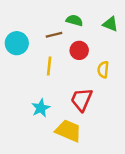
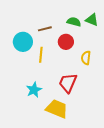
green semicircle: (74, 20) -> (74, 22), moved
cyan circle: (17, 43) -> (23, 42), moved

